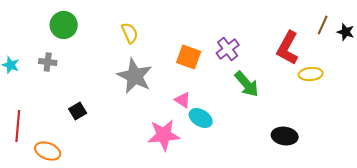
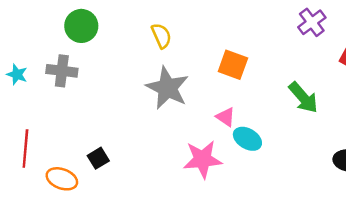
purple cross: (228, 49) -> (312, 22), moved
gray cross: (48, 62) -> (62, 71), size x1.4
black square: (78, 111) -> (98, 158), moved

